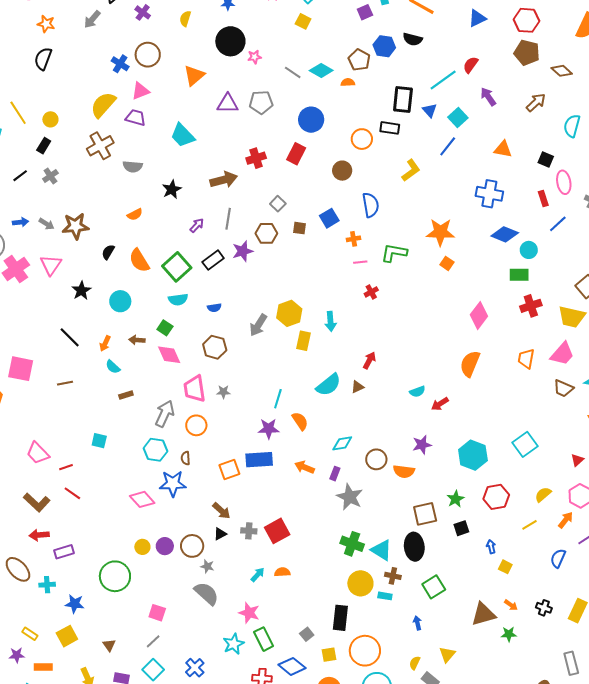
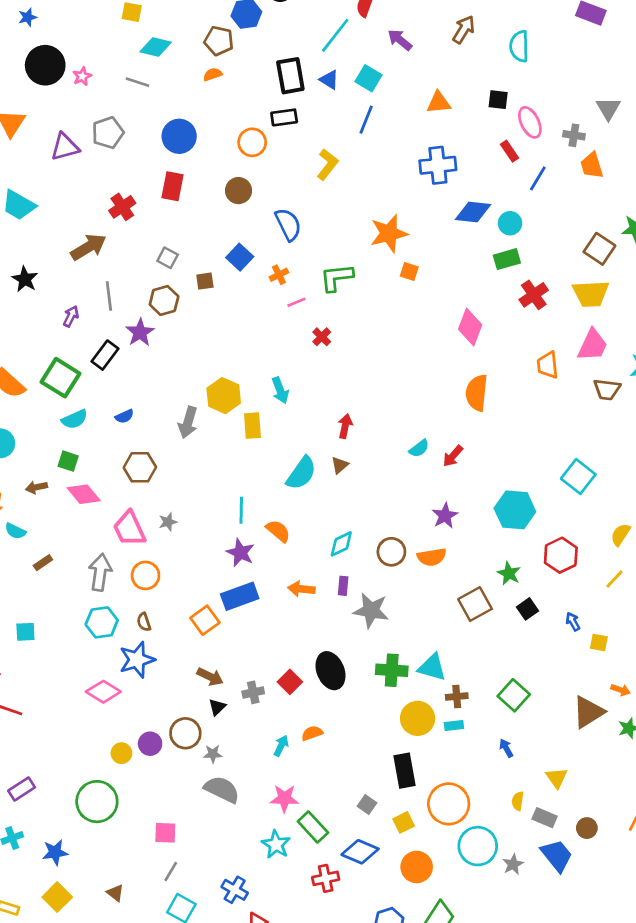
cyan diamond: (321, 71) -> (156, 47), moved
purple star: (269, 429) -> (240, 553), turned -30
red square: (277, 531) -> (290, 682), size x0.7
black ellipse: (414, 547) -> (330, 671), moved

